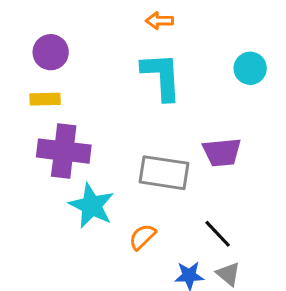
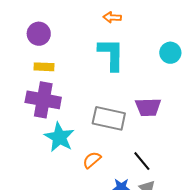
yellow rectangle: (45, 99) -> (44, 67), moved

